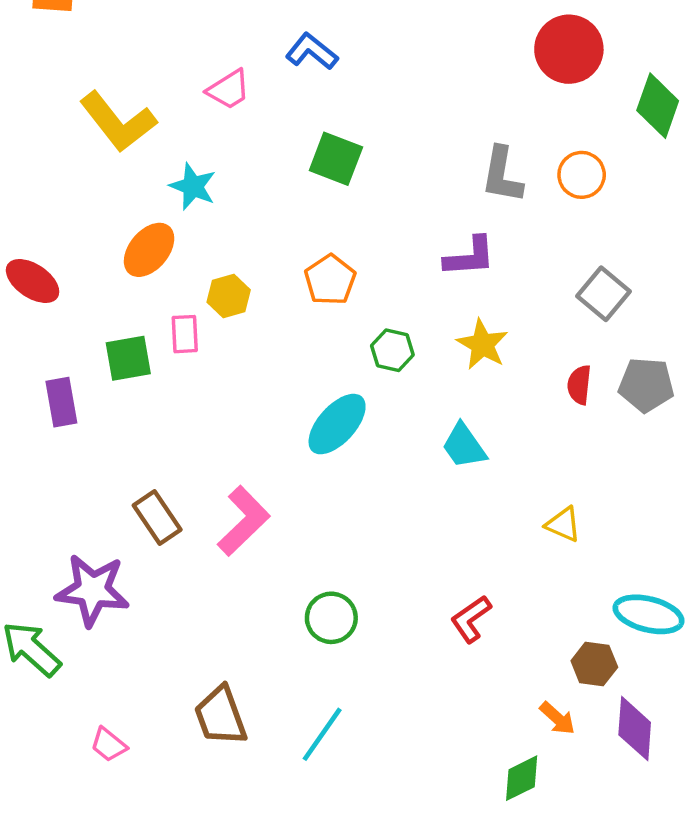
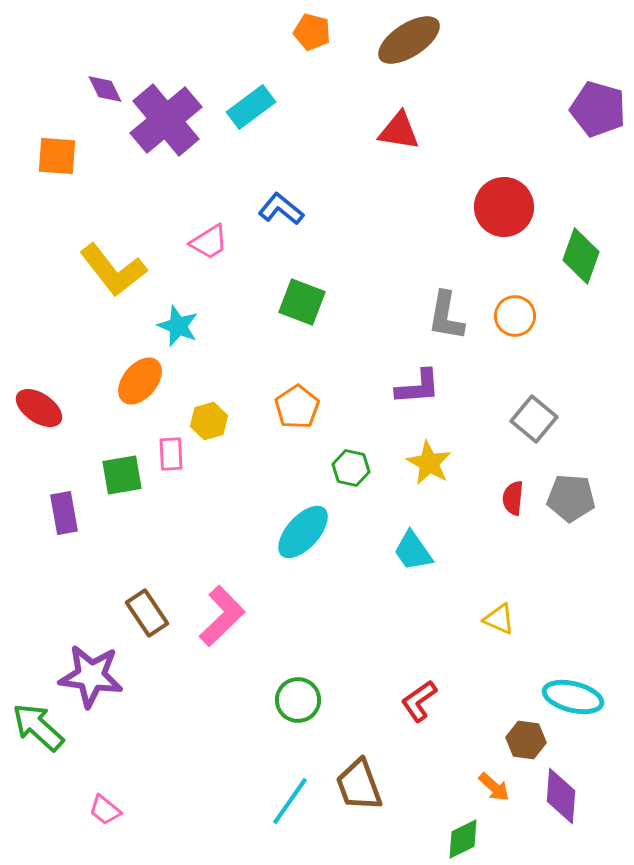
brown trapezoid: (221, 716) -> (359, 785), moved

